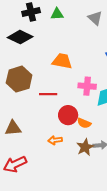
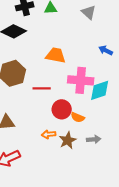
pink cross: (87, 86) -> (81, 80), size x1.4
brown star: (85, 147) -> (68, 140), moved

